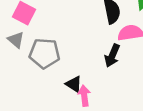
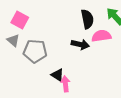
black arrow: (112, 56) -> (80, 44), moved, turned -102

